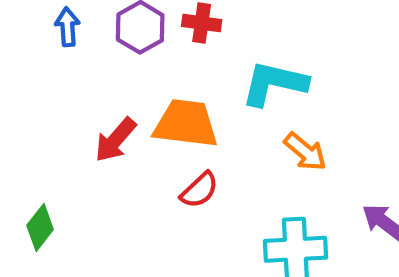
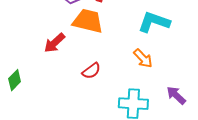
cyan L-shape: (274, 83) -> (154, 22), moved
orange trapezoid: (186, 124) -> (88, 21), moved

